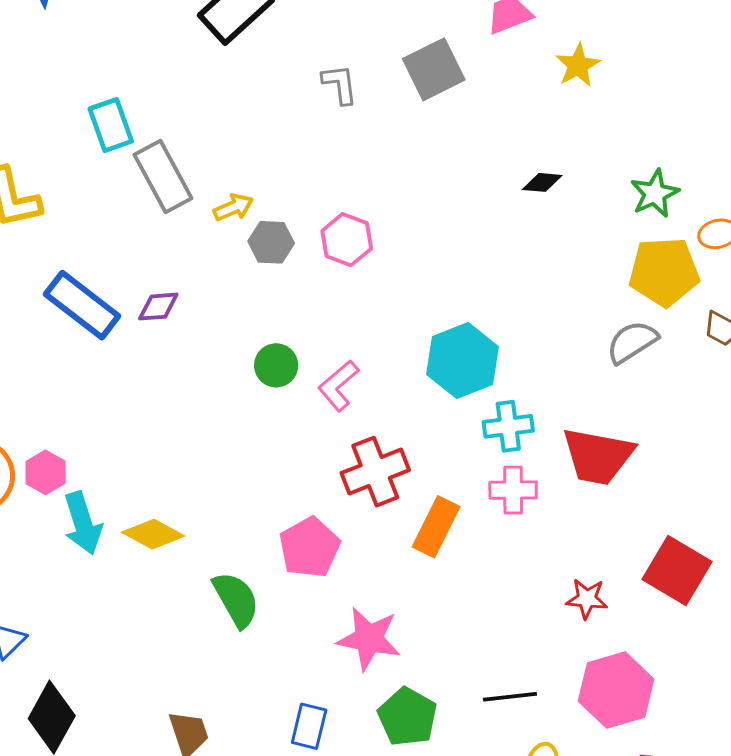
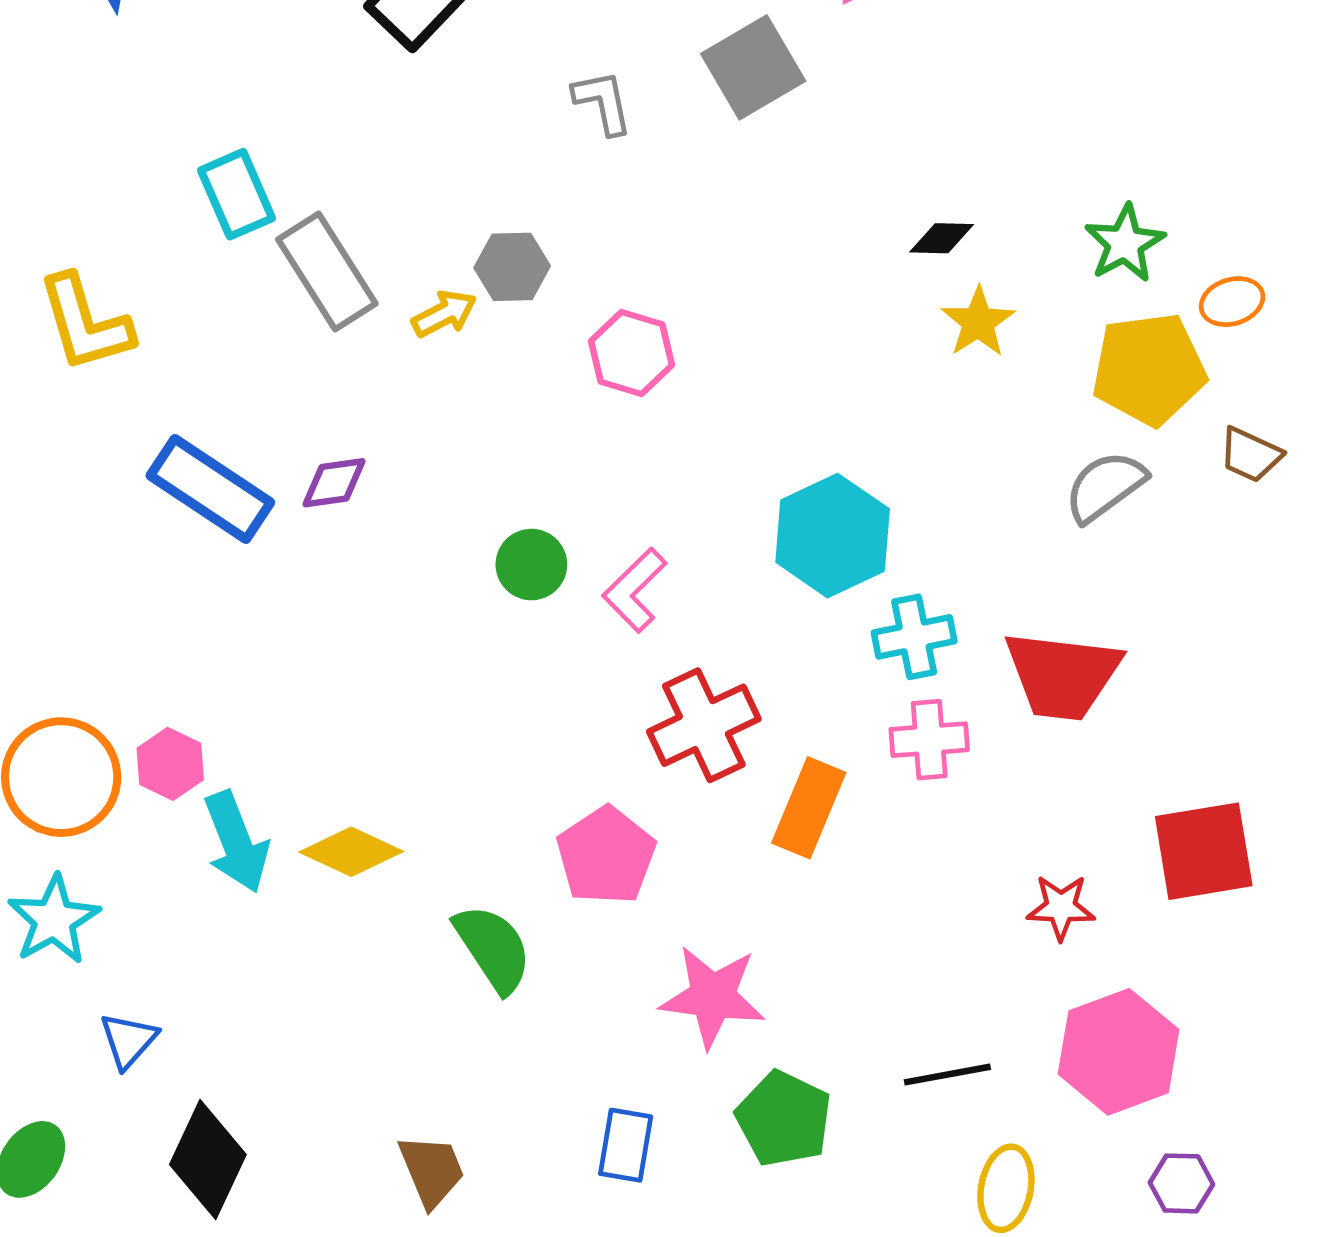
yellow star: (578, 65) -> (978, 322), moved
gray hexagon: (271, 242) -> (512, 267), moved
red square: (677, 570) -> (1204, 851), turned -36

